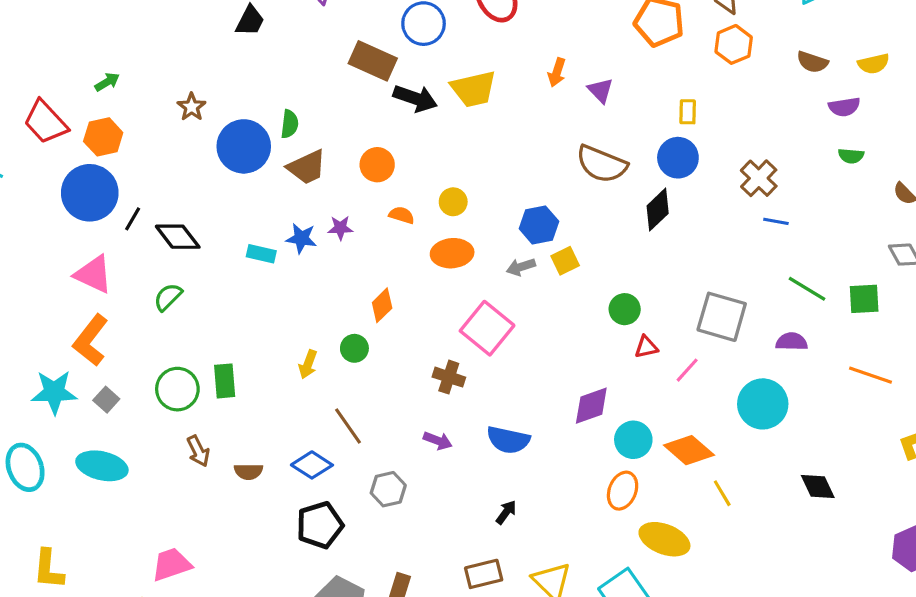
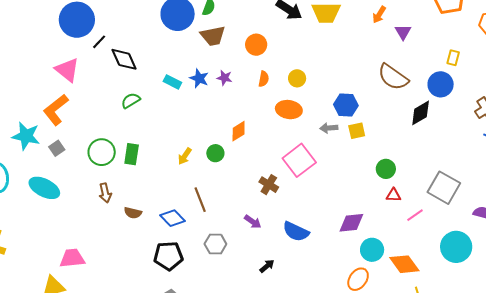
orange semicircle: (402, 215) -> (264, 79), turned 70
green semicircle: (168, 297) -> (131, 101), moved
black arrow: (506, 512) -> (267, 266), moved

